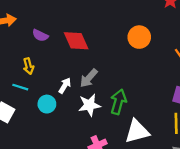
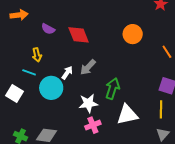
cyan circle: (47, 104) -> (51, 88), size x1.5
white star: (89, 105) -> (88, 103), moved

